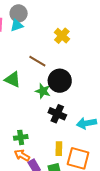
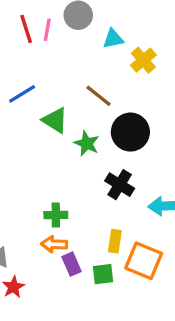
cyan triangle: (17, 25) -> (113, 39), moved
green star: (43, 91) -> (87, 143), moved
orange arrow: (22, 155) -> (54, 244), turned -35

